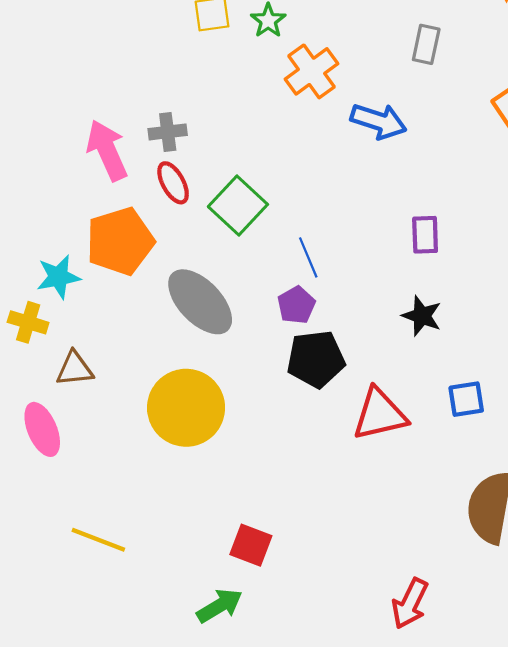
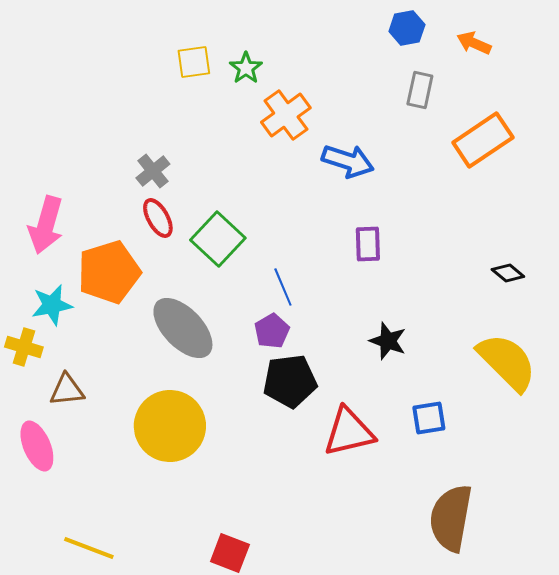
gray rectangle: (426, 44) -> (420, 90), moved
gray cross: (168, 132) -> (153, 171), turned -32
pink arrow: (107, 150) -> (46, 225), moved, turned -140
purple rectangle: (425, 235) -> (368, 244), moved

